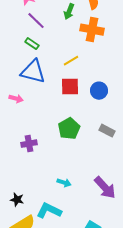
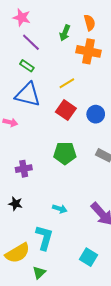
red square: (70, 87) -> (66, 110), turned 36
green pentagon: (69, 129) -> (65, 153), turned 30
black star: (17, 200) -> (15, 204), moved
cyan L-shape: (49, 211) -> (44, 238), turned 80

